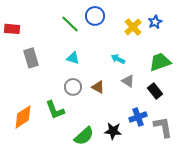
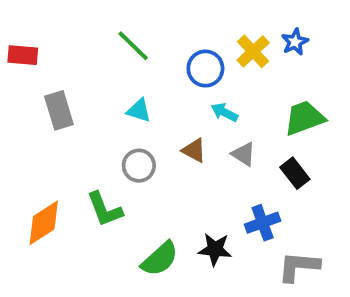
blue circle: (95, 16) -> (205, 69), moved
brown triangle: (98, 87) -> (194, 150), moved
gray L-shape: (163, 127) -> (299, 266), moved, turned -75

